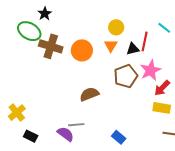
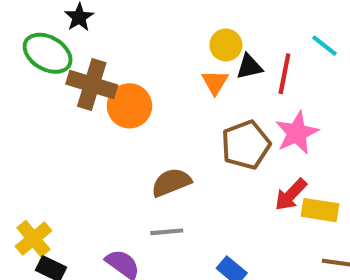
black triangle: (133, 49) -> (249, 67), moved
orange circle: (82, 50) -> (129, 106), moved
red arrow: (162, 88) -> (291, 195), moved
yellow cross: (17, 113) -> (33, 239), moved
gray line: (76, 125) -> (167, 232), moved

